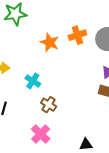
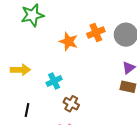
cyan cross: (33, 81) -> (54, 81), turned 35

